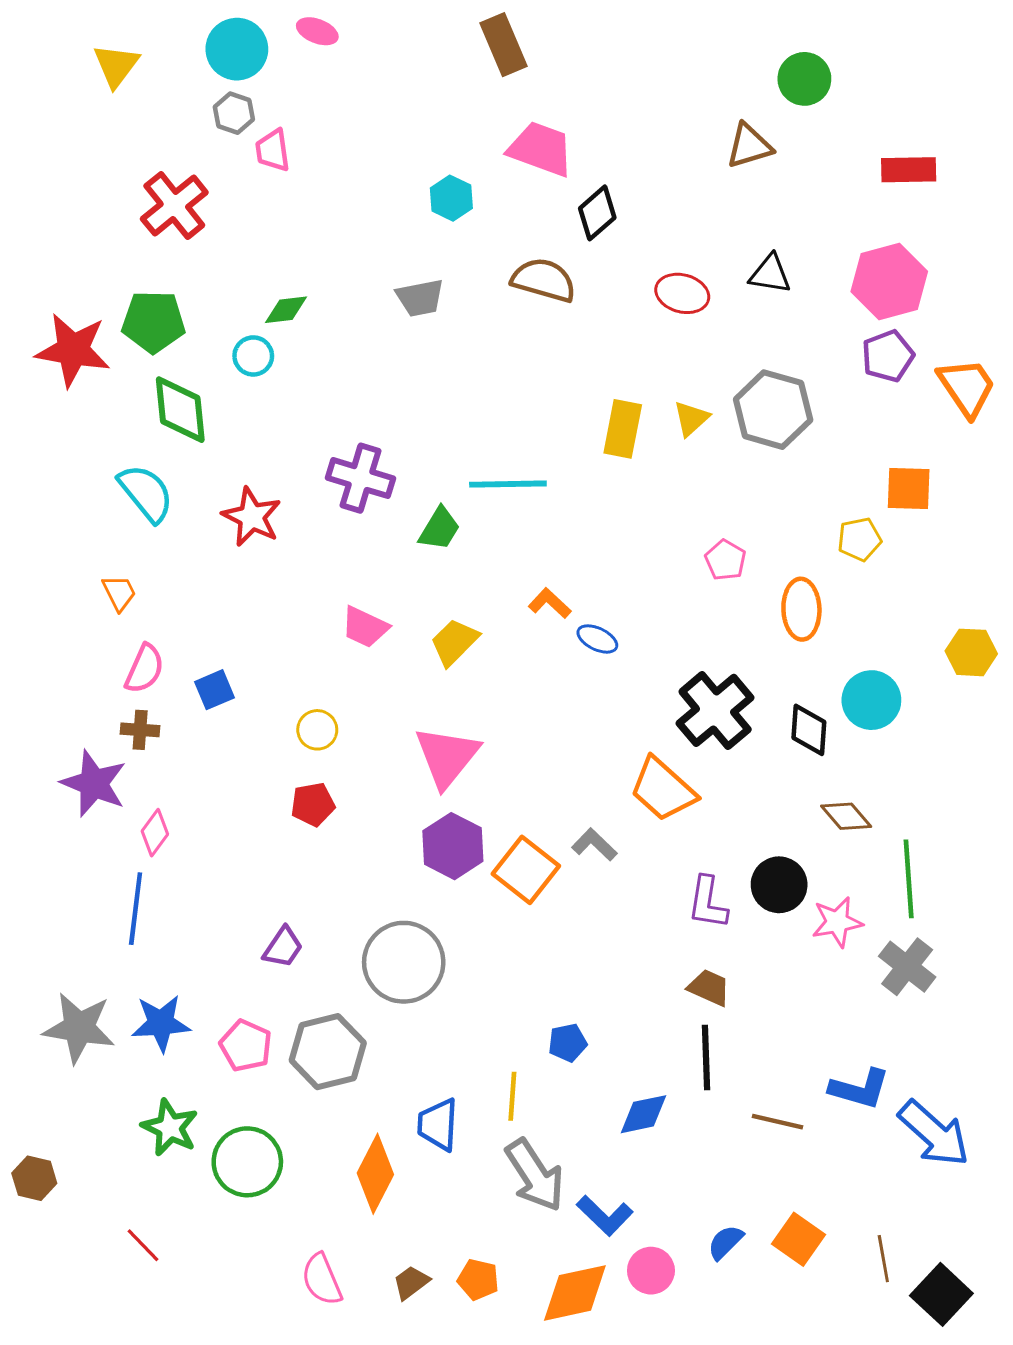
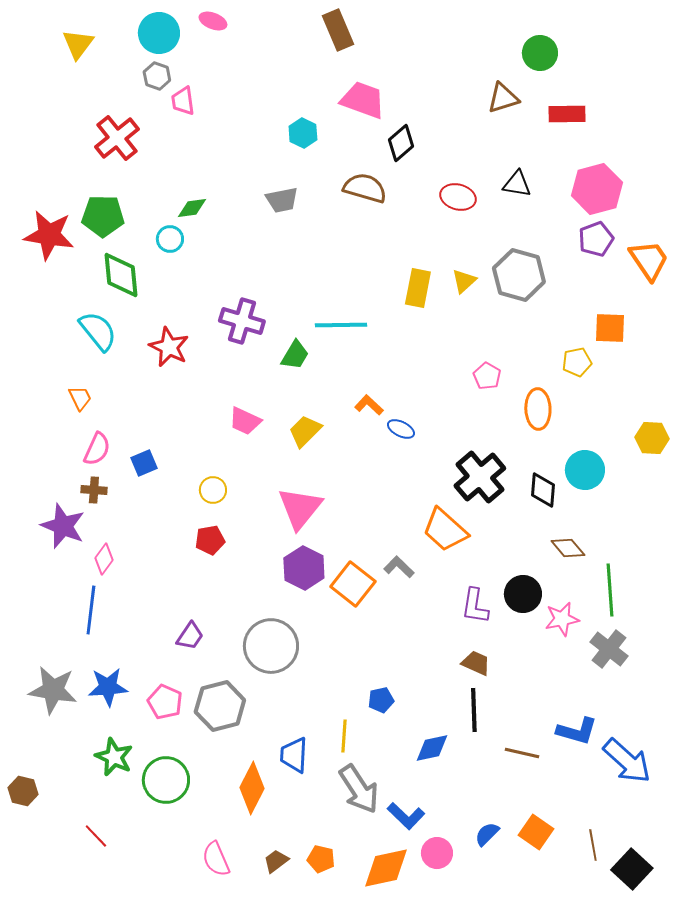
red rectangle: (909, 170) -> (567, 114), moved

